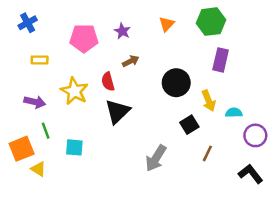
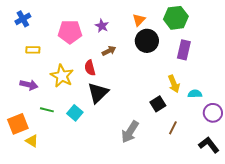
black circle: (176, 83) -> (147, 41), moved
green line: (46, 131) -> (47, 110), moved, turned -56
cyan square: (74, 147) -> (75, 113), moved, turned 35

